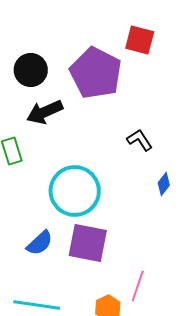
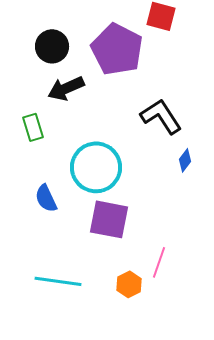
black L-shape: (140, 140) -> (161, 116), size x1.6
blue semicircle: (40, 243) -> (46, 198), moved, turned 108

